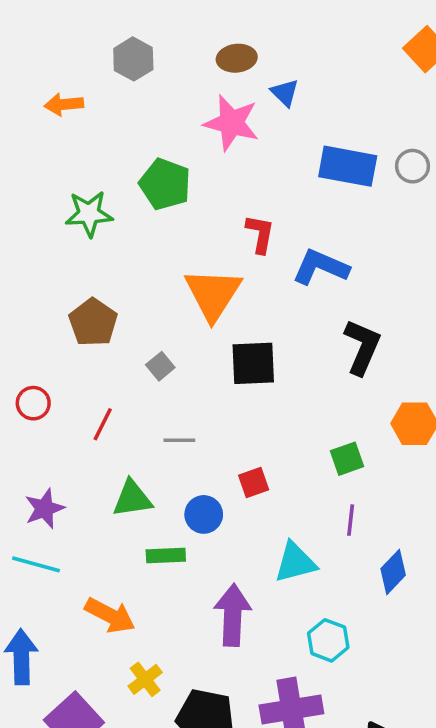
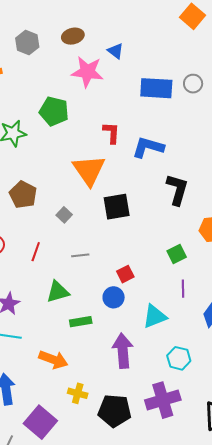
brown ellipse: (237, 58) -> (73, 36), moved
blue circle: (204, 514) -> (114, 297), moved
yellow cross: (145, 679) -> (78, 393), turned -30

